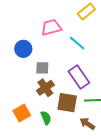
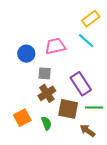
pink trapezoid: (51, 27) -> (55, 46), moved
cyan line: (77, 43) -> (86, 41), moved

